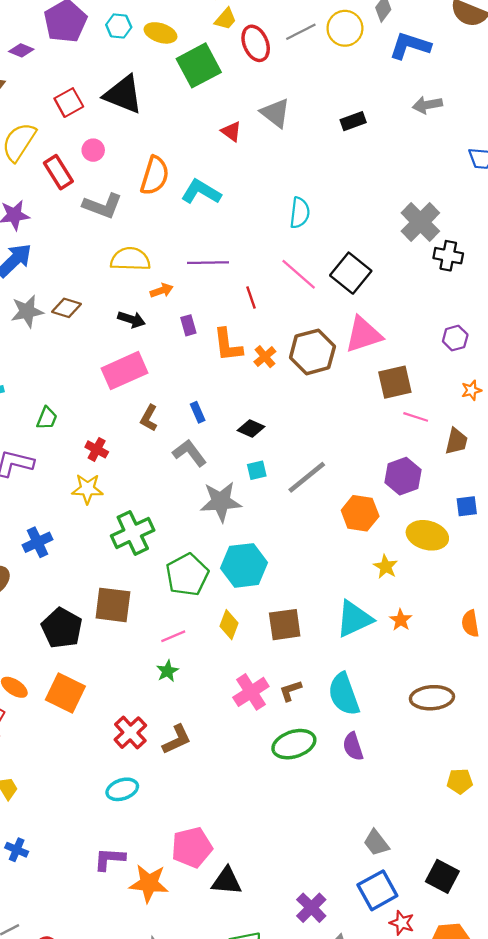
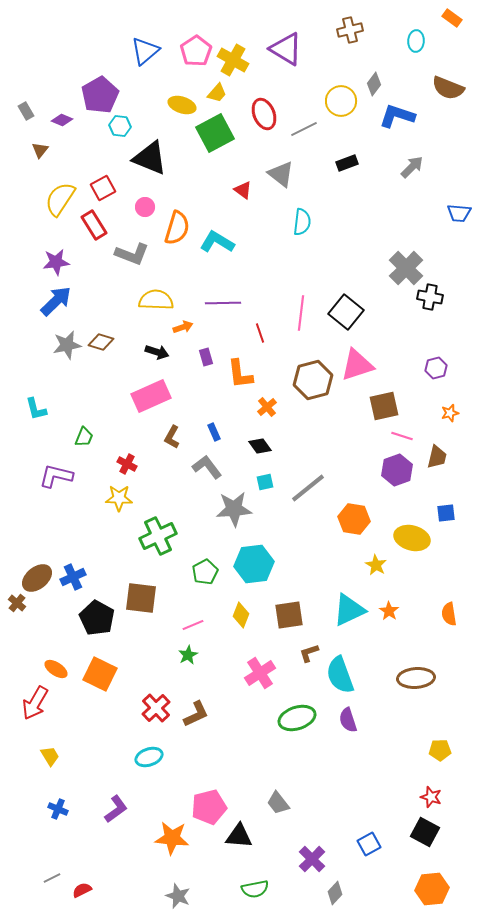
yellow trapezoid: (225, 19) -> (217, 93), moved
cyan hexagon: (119, 26) -> (120, 126), moved
gray line: (301, 32) -> (304, 129), moved
red square: (69, 103) -> (103, 188), moved
gray arrow: (427, 105) -> (412, 167), turned 145
black rectangle: (353, 121) -> (347, 163), moved
pink circle: (93, 150) -> (145, 207), moved
cyan semicircle: (300, 213) -> (302, 222), moved
pink line: (299, 274) -> (301, 313), turned 56
orange cross: (265, 357) -> (267, 407), moved
black diamond: (251, 429) -> (260, 446), turned 30
purple hexagon: (403, 476) -> (397, 470), moved
blue cross: (38, 542) -> (73, 577), moved
green pentagon: (187, 575) -> (205, 572), size x0.7
brown L-shape: (290, 691) -> (309, 653), moved
gray trapezoid: (376, 843) -> (278, 803), moved
purple L-shape: (109, 859) -> (116, 809), moved, turned 140
blue square: (377, 890) -> (369, 844), size x0.7
red star: (402, 923) -> (431, 797), moved

